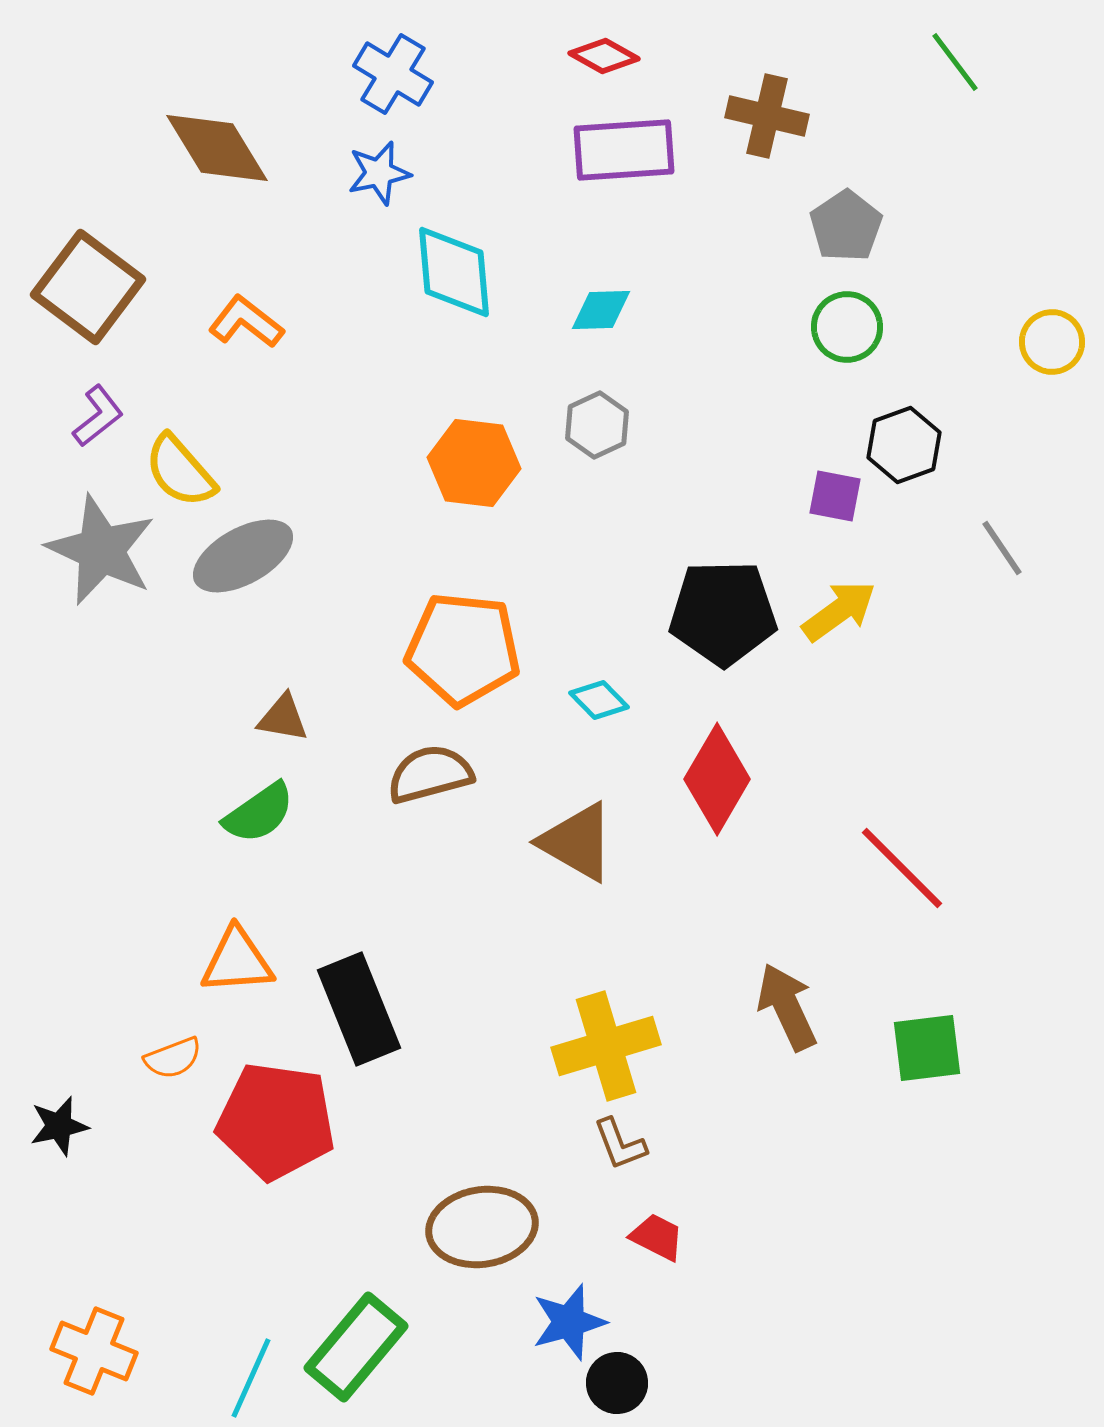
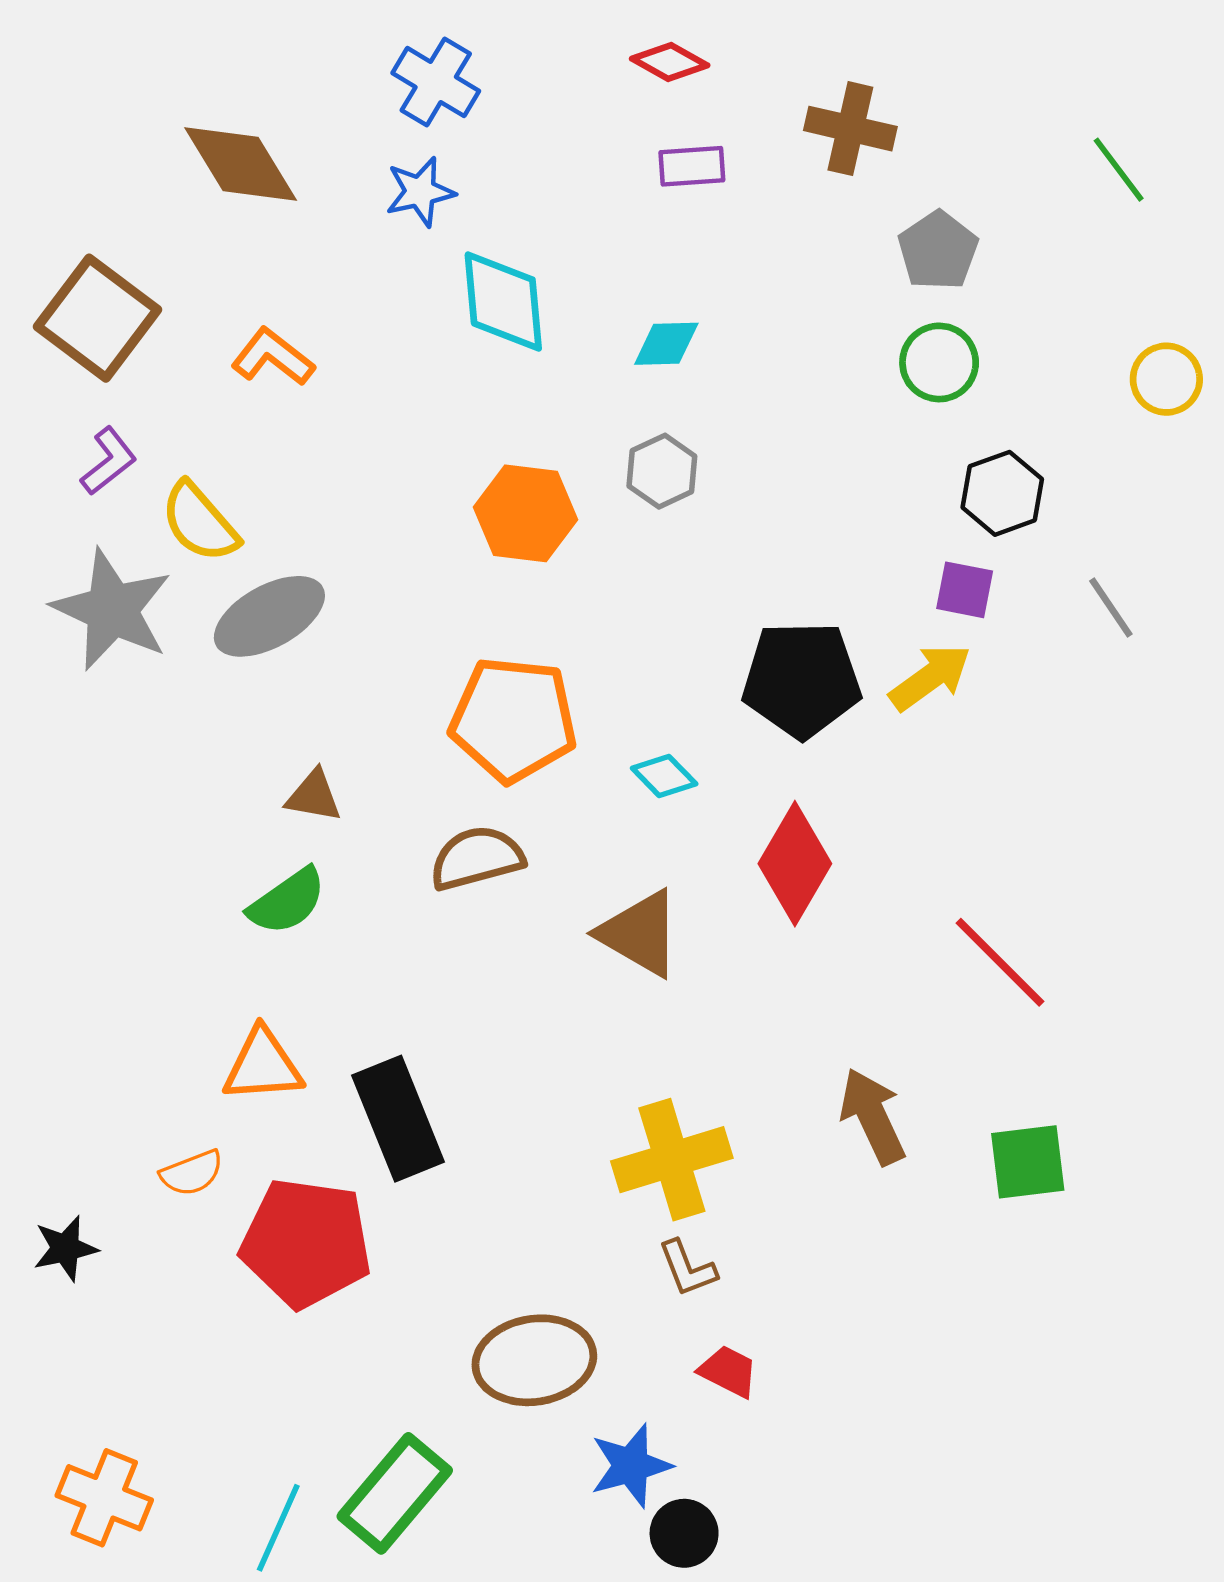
green line: (955, 62) -> (1119, 170), moved
purple rectangle: (624, 150) -> (692, 166), size x0.6
purple square: (835, 496) -> (965, 590), moved

